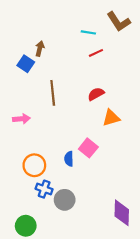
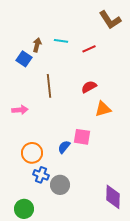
cyan line: (88, 32) -> (61, 41), moved
pink square: (88, 148) -> (82, 137), turned -30
blue semicircle: (69, 159) -> (64, 147), turned 40

